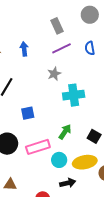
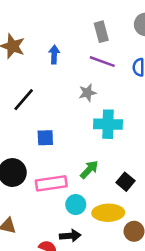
purple line: (61, 48) -> (102, 62), turned 36
black arrow: (68, 183) -> (70, 236), moved

